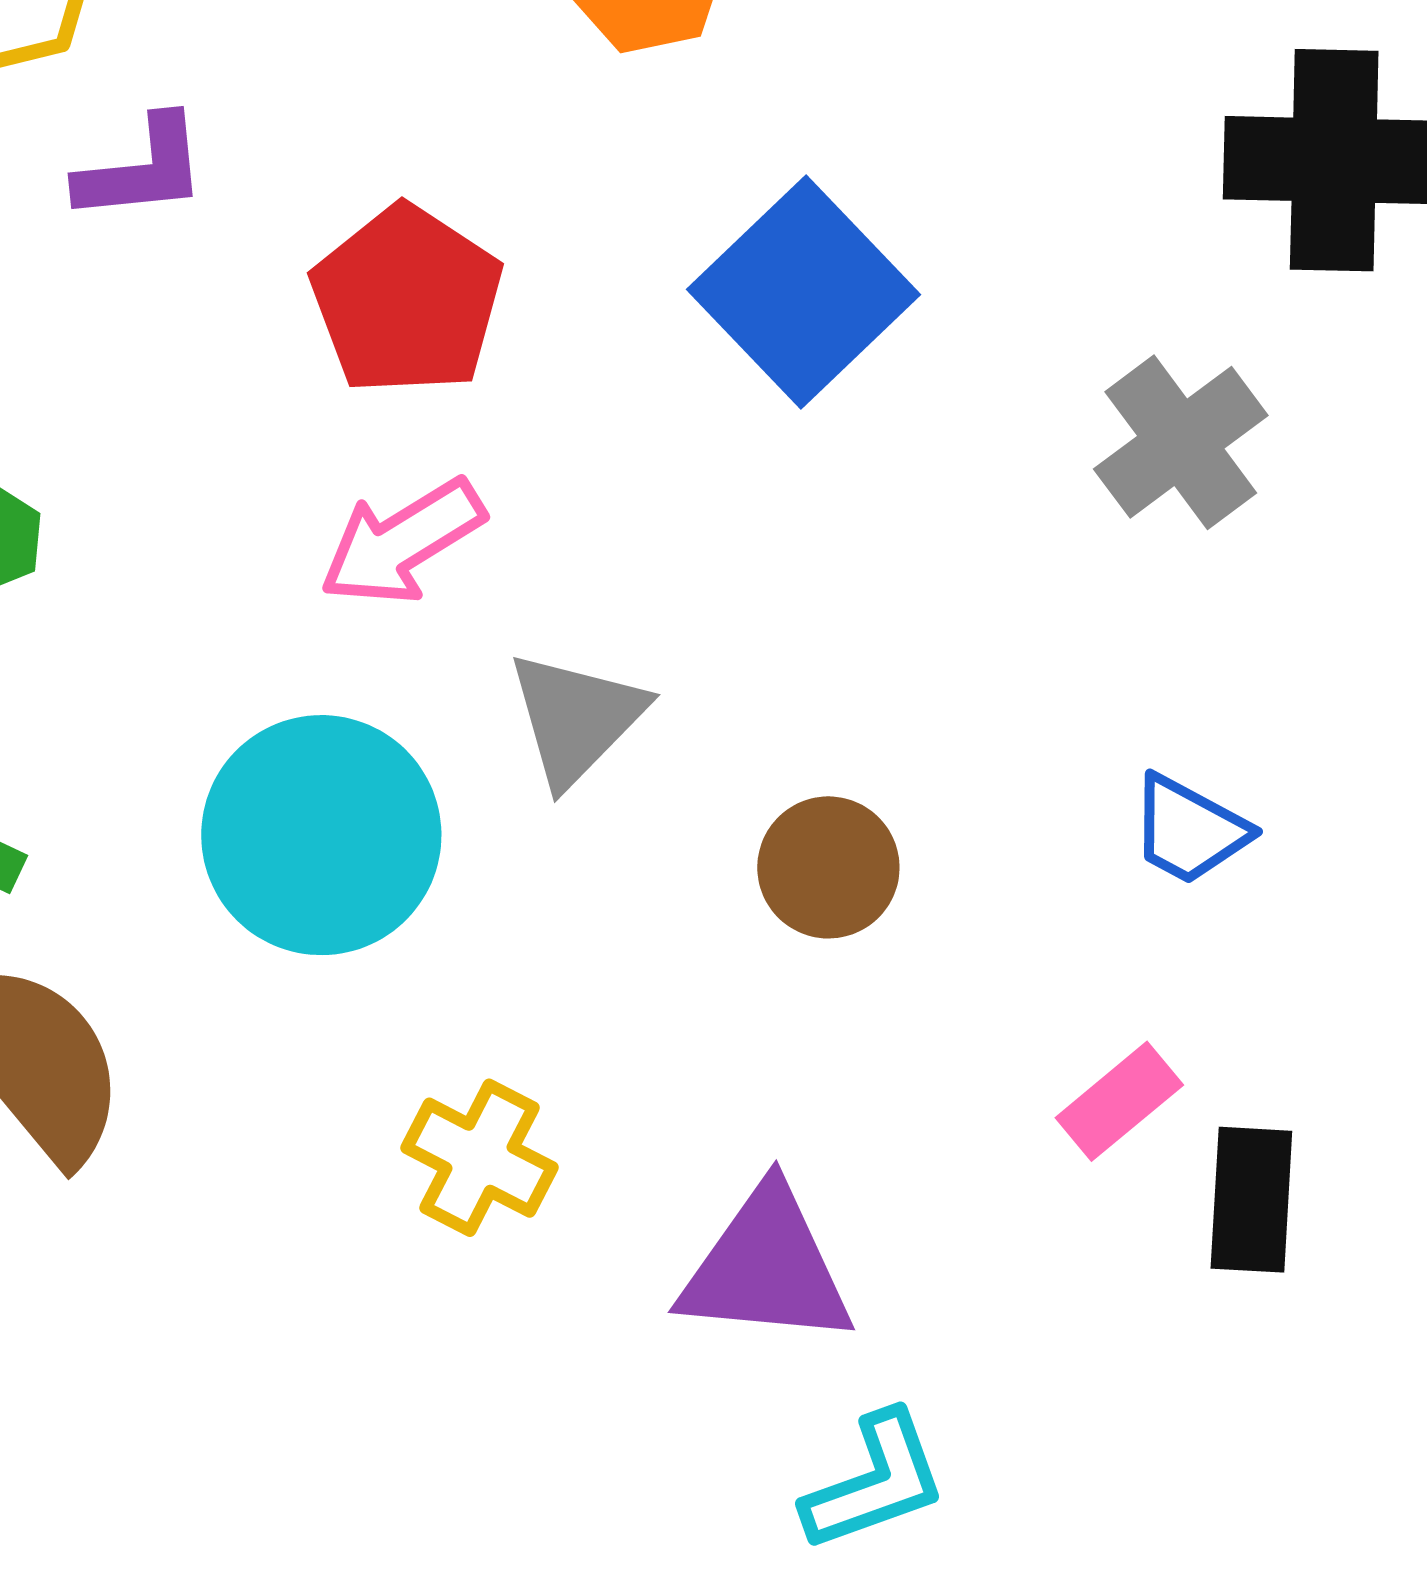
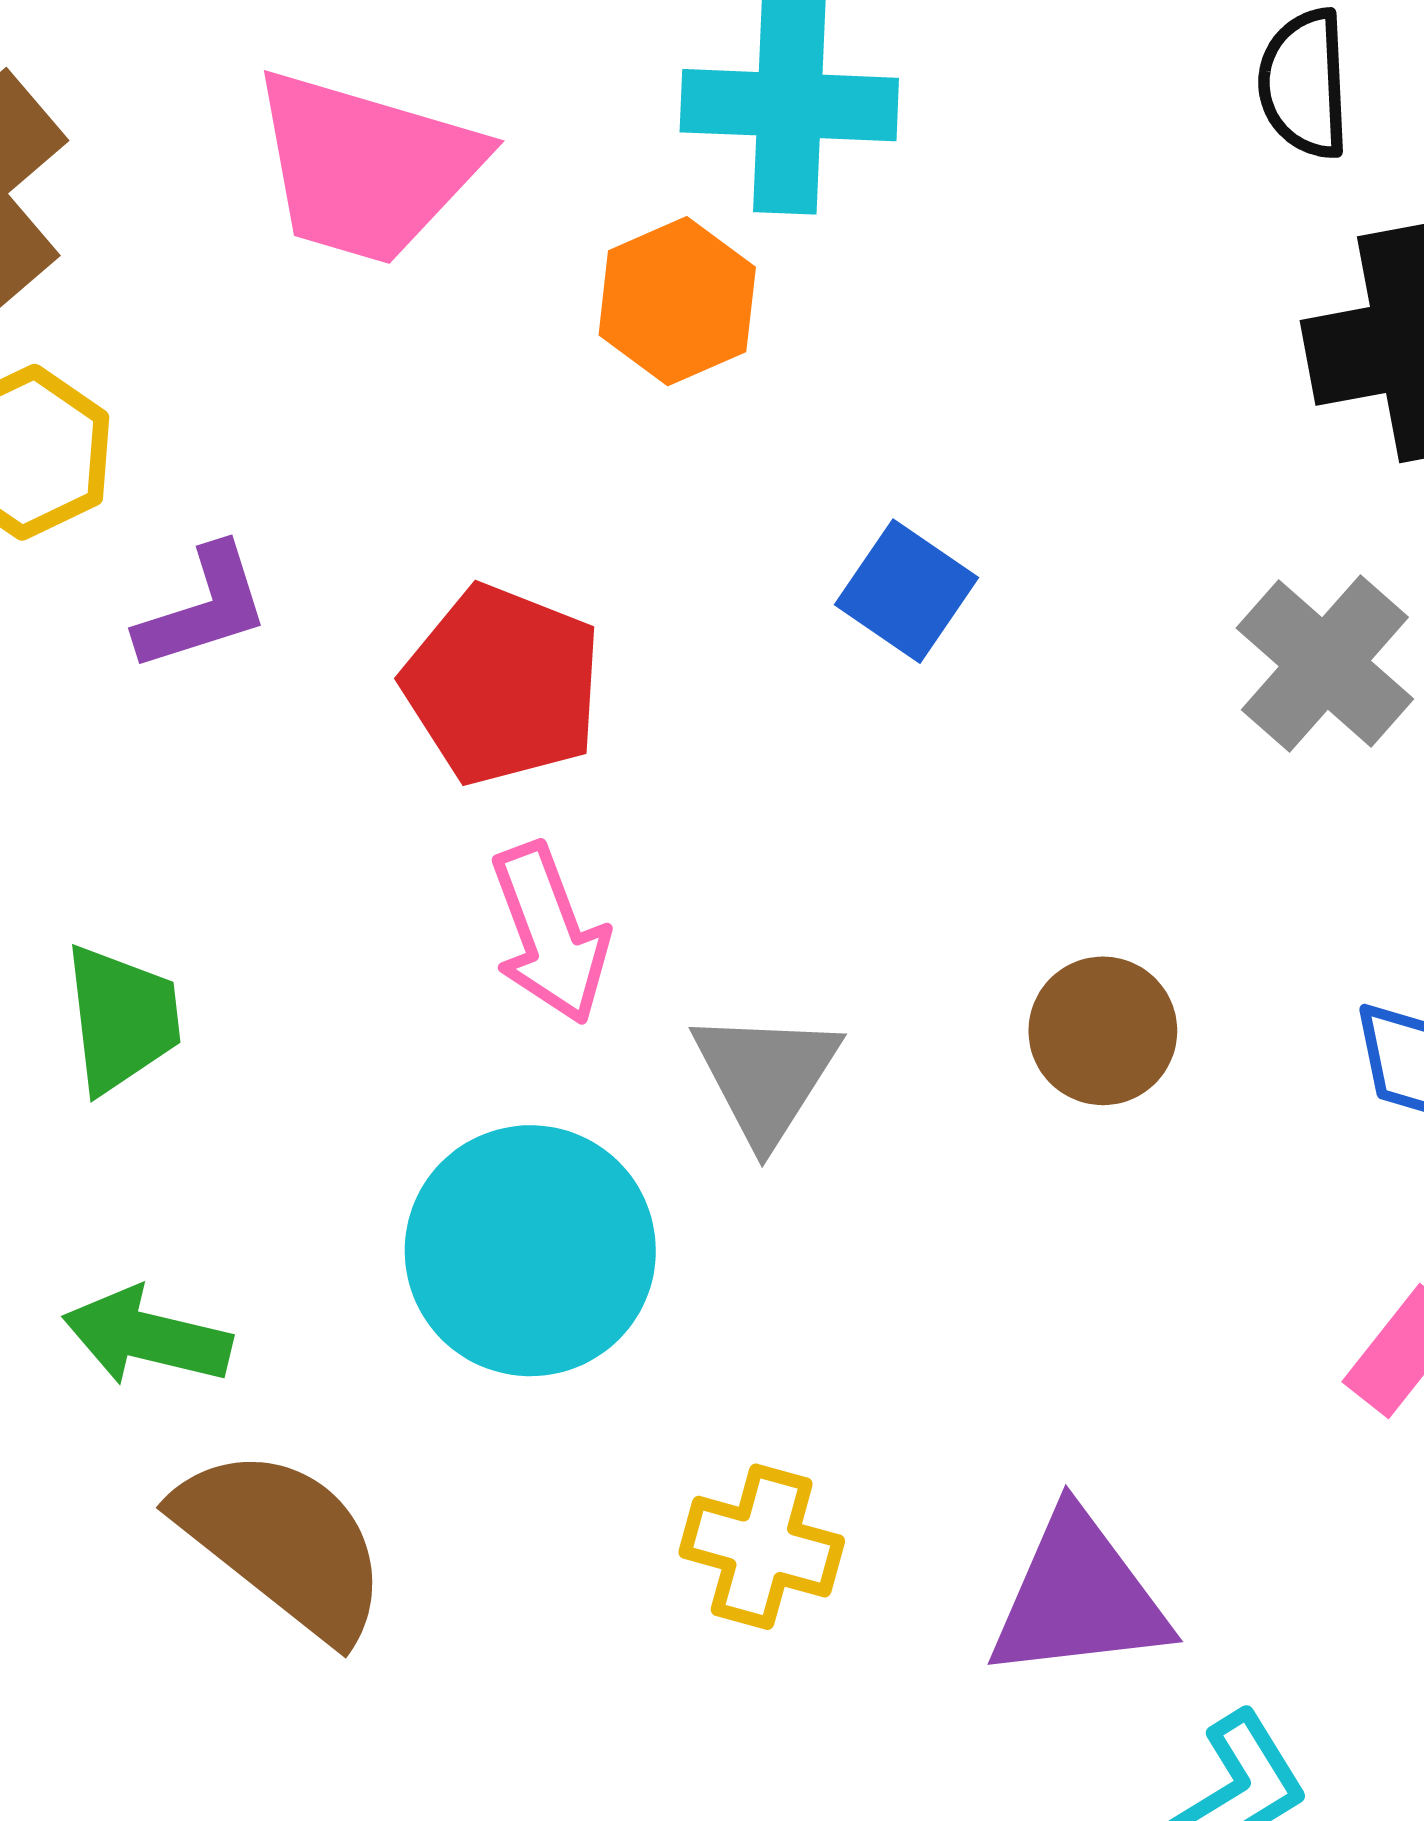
blue square: (803, 292) -> (907, 591), size x0.6
pink arrow: (402, 542) -> (550, 934), turned -67
brown circle: (828, 867) -> (1103, 1031), moved

